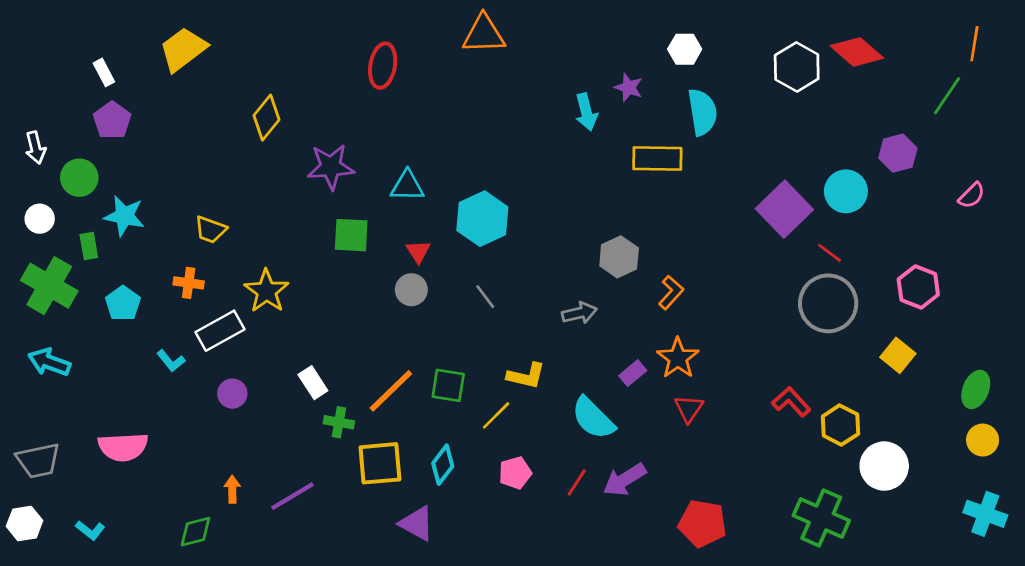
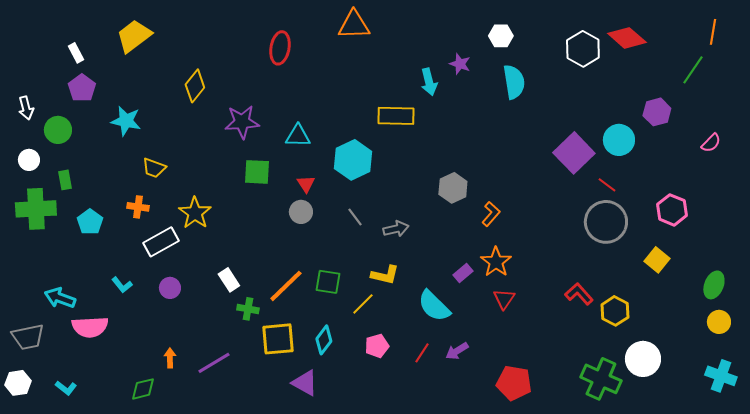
yellow rectangle: (657, 159) -> (396, 116), moved
cyan star: (124, 216) -> (126, 121), moved
green cross: (49, 286) -> (36, 209), turned -33
gray arrow: (579, 313) -> (396, 229), moved
cyan L-shape: (171, 361) -> (122, 285), moved
cyan arrow: (49, 362) -> (60, 298), moved
white circle: (884, 466) -> (643, 359), moved
purple arrow: (625, 480) -> (457, 351), size x0.7

